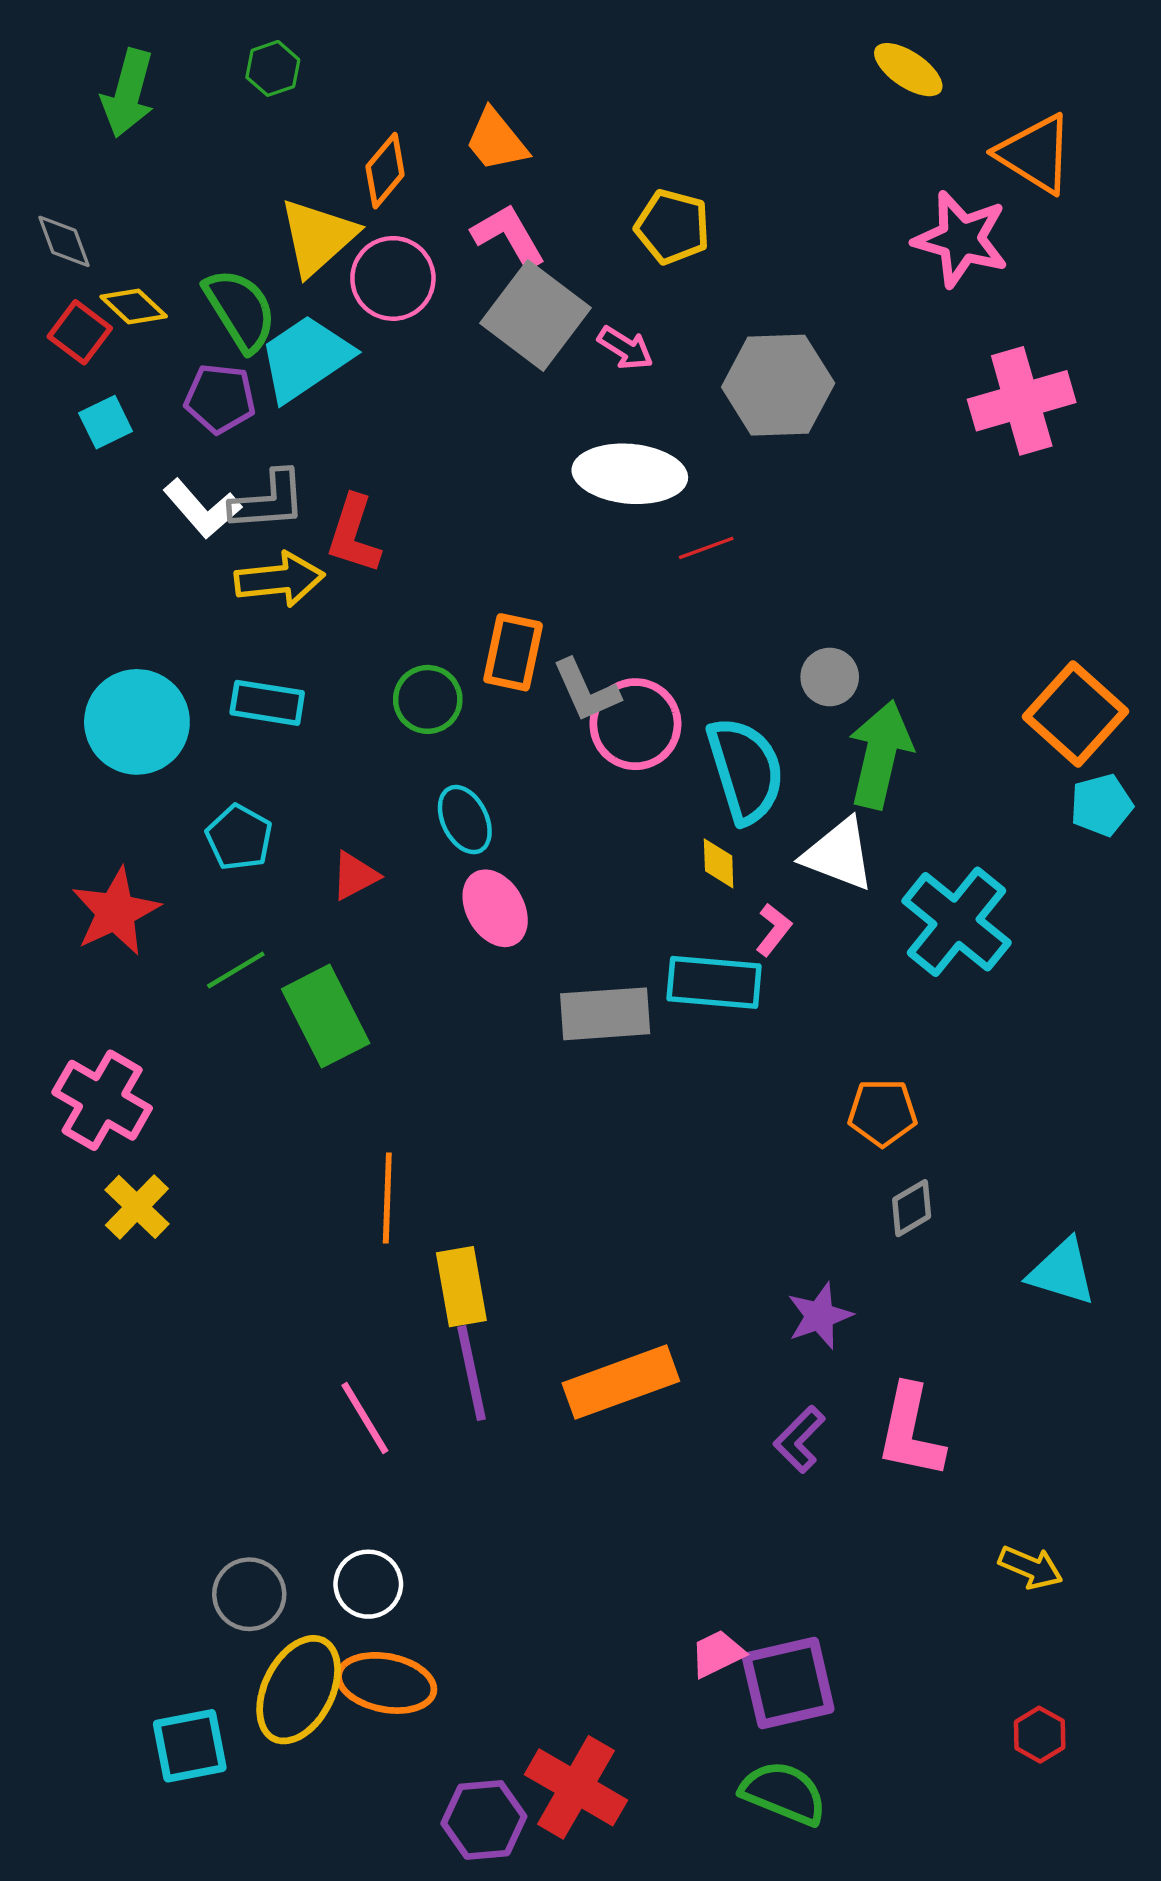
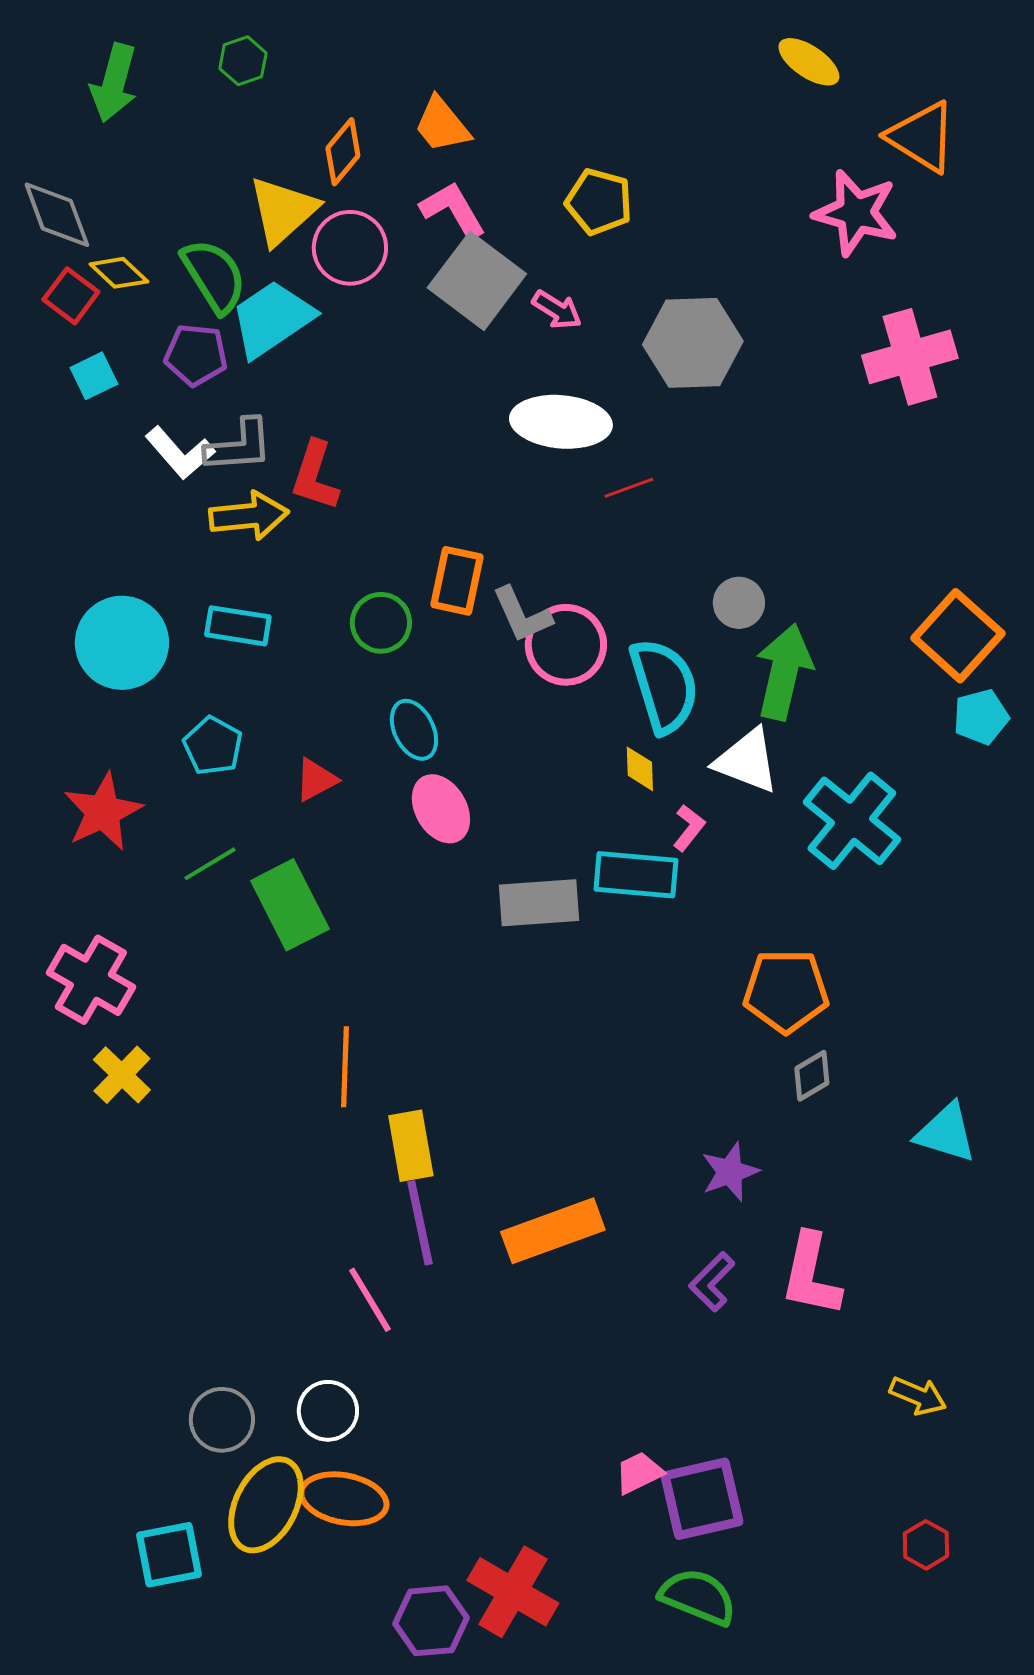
gray diamond: (64, 241) -> (57, 215), size x1.4
orange pentagon: (882, 1113) -> (786, 991), size x1.4
pink line: (365, 1418) -> (370, 1300), moved

